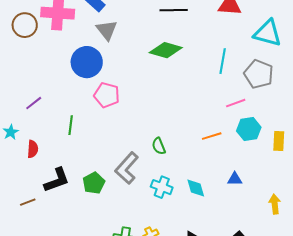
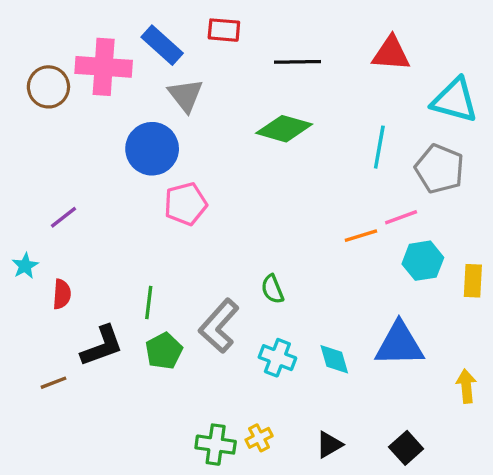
pink pentagon: (107, 95) -> (186, 204), turned -30
green line: (71, 125) -> (149, 302), moved
orange line: (212, 136) -> (361, 236), moved
blue triangle: (235, 179) -> (399, 344), size x2.0

